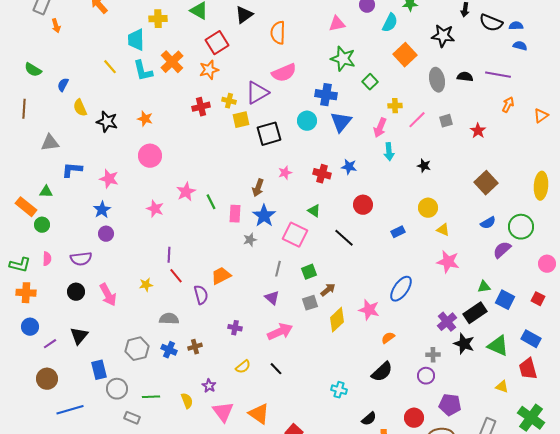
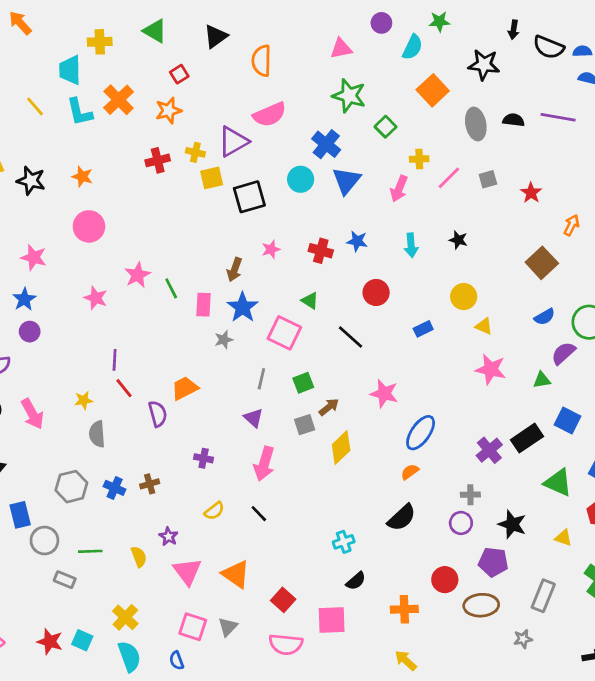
red square: (217, 43) -> (179, 74), size x0.6
blue cross: (326, 95) -> (326, 144), turned 30
orange arrow: (508, 105) -> (572, 225), moved
cyan arrow: (389, 152) -> (411, 245), moved
green triangle: (484, 287) -> (542, 380), moved
blue ellipse: (401, 289) -> (421, 433), moved
pink star: (369, 310) -> (384, 394), moved
gray semicircle: (169, 319) -> (97, 434), moved, turned -96
pink arrow: (280, 332) -> (264, 464), turned 130
black star: (464, 344) -> (512, 524), moved
cyan cross: (339, 390) -> (344, 542), turned -35
black semicircle: (369, 419) -> (356, 581), moved

